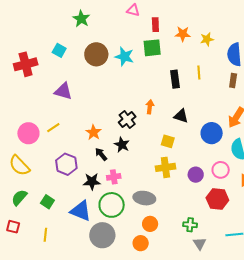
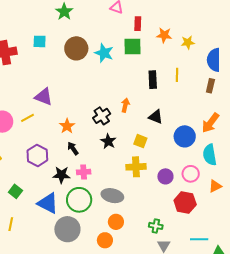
cyan square: (59, 50) -> (40, 41), turned -32
purple triangle: (63, 91) -> (44, 97), moved
black star: (122, 145) -> (108, 141), moved

